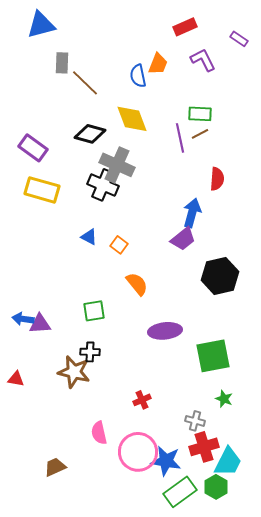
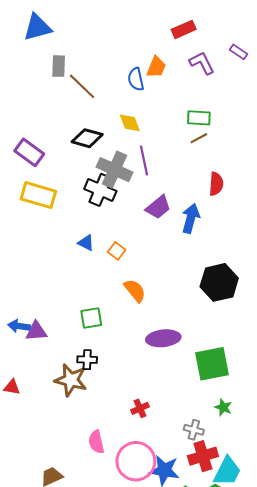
purple rectangle: (239, 39) -> (238, 52), moved
yellow diamond: (132, 119) -> (130, 123), size x0.7
purple line: (180, 138) -> (144, 161), moved
purple trapezoid: (183, 239) -> (158, 207), moved

